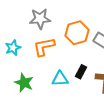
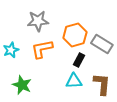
black rectangle: (81, 72) -> (79, 60), moved
cyan triangle: (60, 79) -> (74, 81), moved

